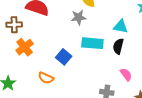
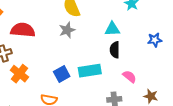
cyan rectangle: (92, 43) -> (90, 71), moved
blue square: (64, 57) -> (62, 74), turned 35

